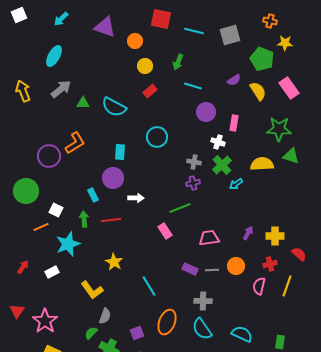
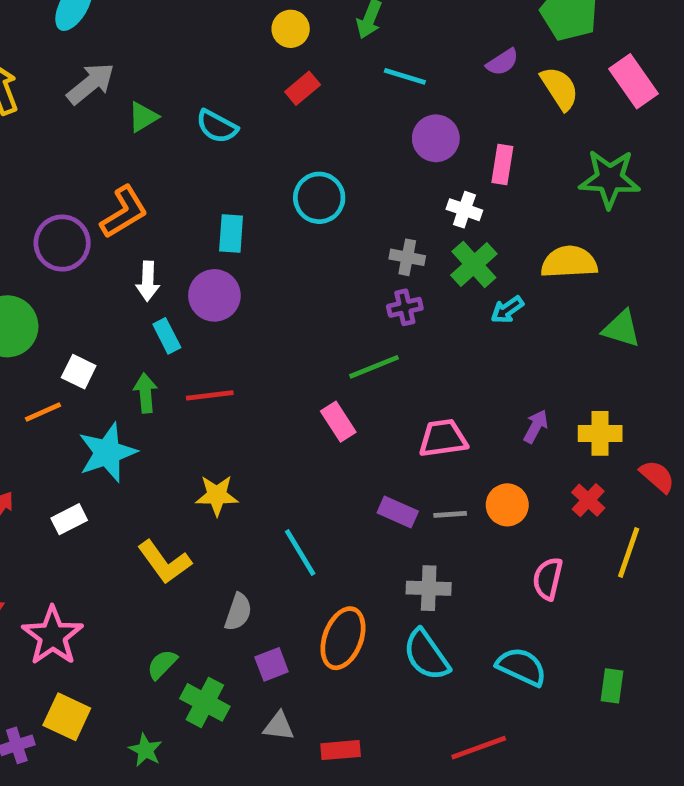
green triangle: (83, 103) -> (143, 117), turned -32
cyan semicircle: (114, 107) -> (217, 126), size x0.7
green triangle: (291, 156) -> (621, 329), moved
white arrow: (136, 198) -> (148, 281), moved, turned 91
yellow star: (114, 262) -> (217, 495), turned -30
red cross: (270, 264) -> (588, 500), turned -32
pink semicircle: (259, 286) -> (548, 579), moved
gray semicircle: (105, 316) -> (238, 612), moved

